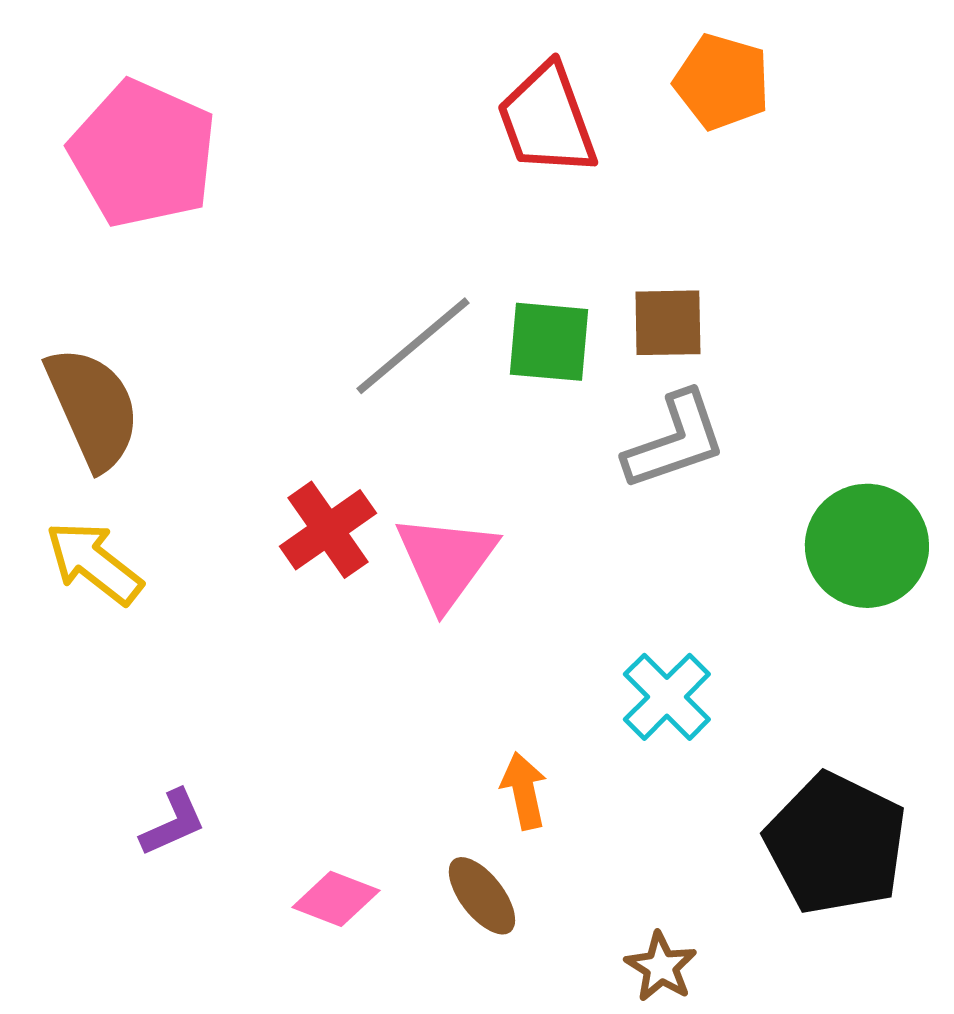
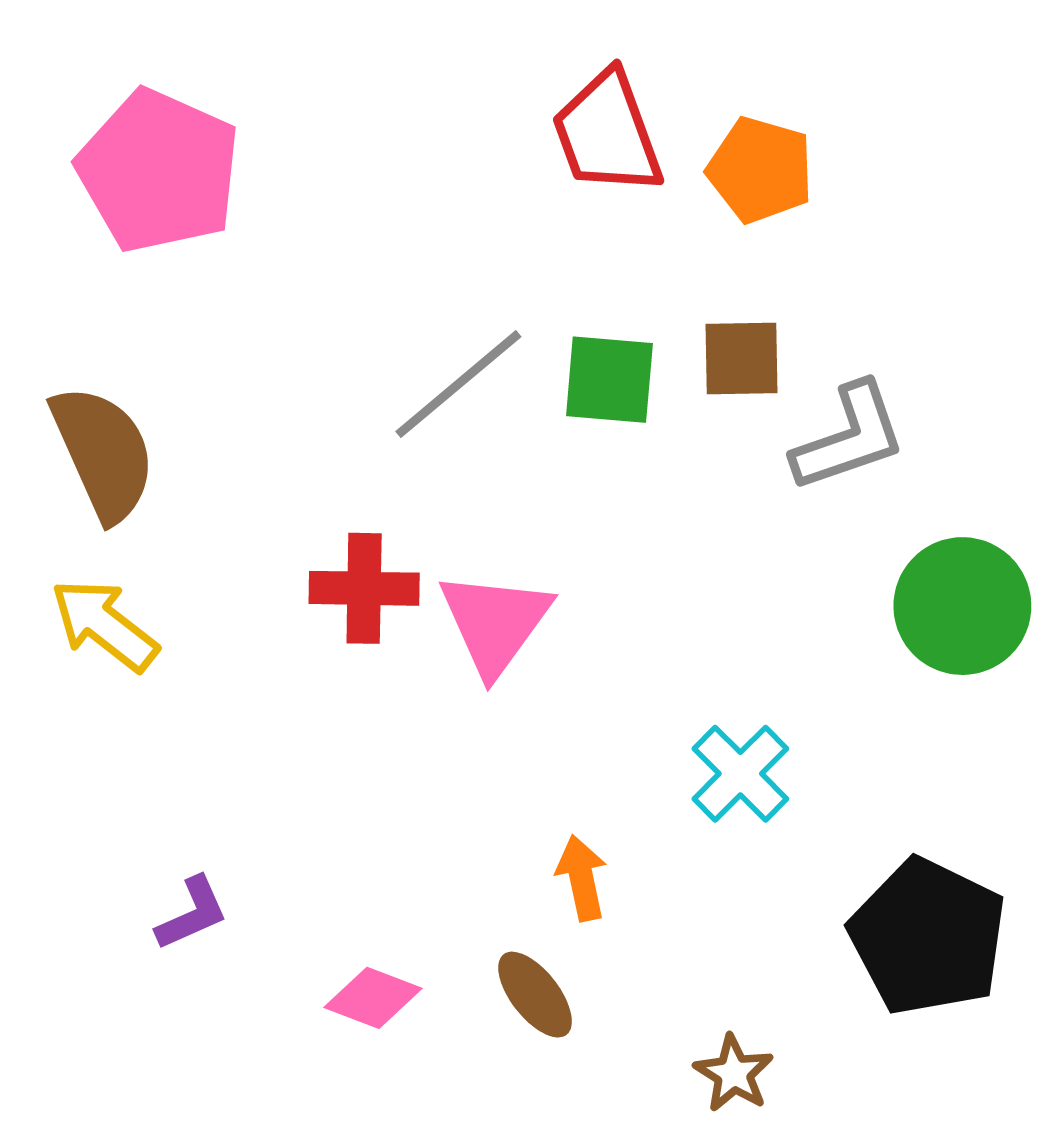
orange pentagon: (722, 82) -> (760, 170), moved
gray L-shape: (675, 441) -> (849, 437), moved
red cross: (328, 530) -> (364, 588), turned 36

